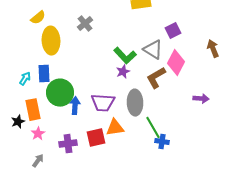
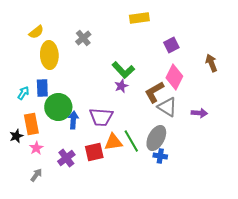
gray triangle: (153, 50) -> (167, 107), moved
gray ellipse: (135, 103) -> (156, 138), moved, turned 30
green line: (153, 128) -> (131, 141), moved
purple cross: (68, 144) -> (66, 158), turned -30

